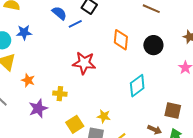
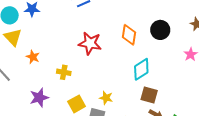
orange diamond: (121, 40) -> (129, 35), moved
purple star: (38, 108) -> (39, 98), moved
brown square: (173, 110) -> (149, 95), moved

